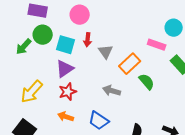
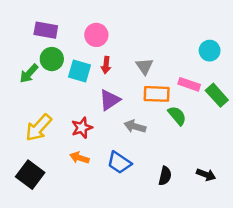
pink rectangle: (157, 45) -> (189, 84), moved
gray triangle: (106, 52) -> (145, 66), moved
orange rectangle: (130, 64) -> (157, 94), turned 45
purple triangle: (65, 69) -> (110, 100), moved

